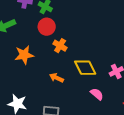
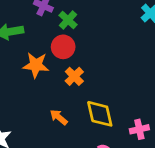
orange star: (24, 55) -> (36, 65), moved

